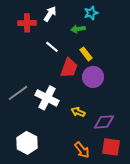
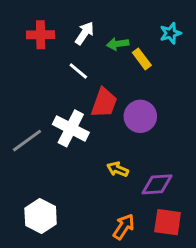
cyan star: (91, 13) -> (171, 33), moved
white arrow: (50, 14) -> (84, 33), moved
yellow rectangle: (86, 54) -> (142, 59), moved
white cross: (47, 98) -> (71, 128), moved
orange arrow: (82, 150) -> (124, 227), turned -108

